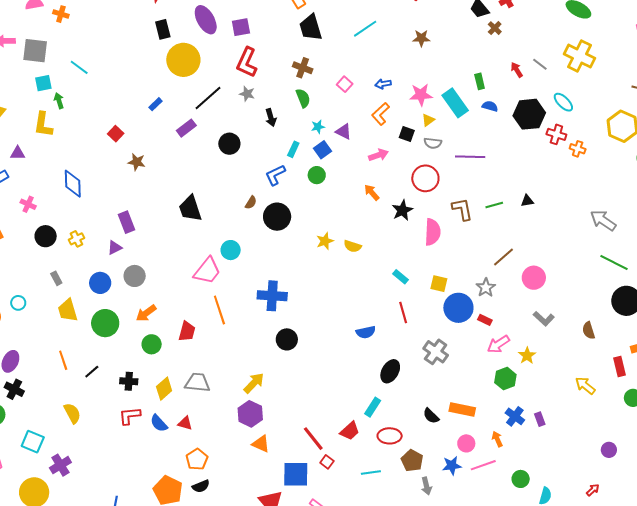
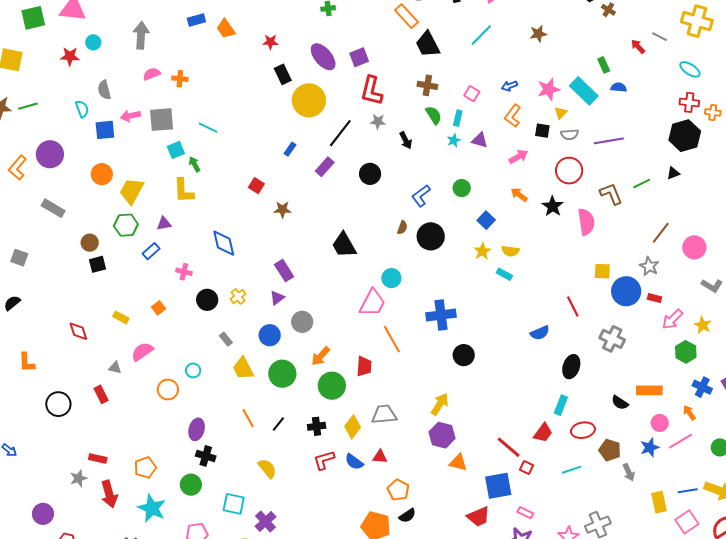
black hexagon: (529, 114) -> (685, 136), moved
cyan rectangle: (293, 149) -> (458, 118), moved
blue square: (323, 150) -> (486, 220), moved
cyan rectangle: (400, 277) -> (504, 274), moved
green circle: (152, 344) -> (332, 386), size x1.4

